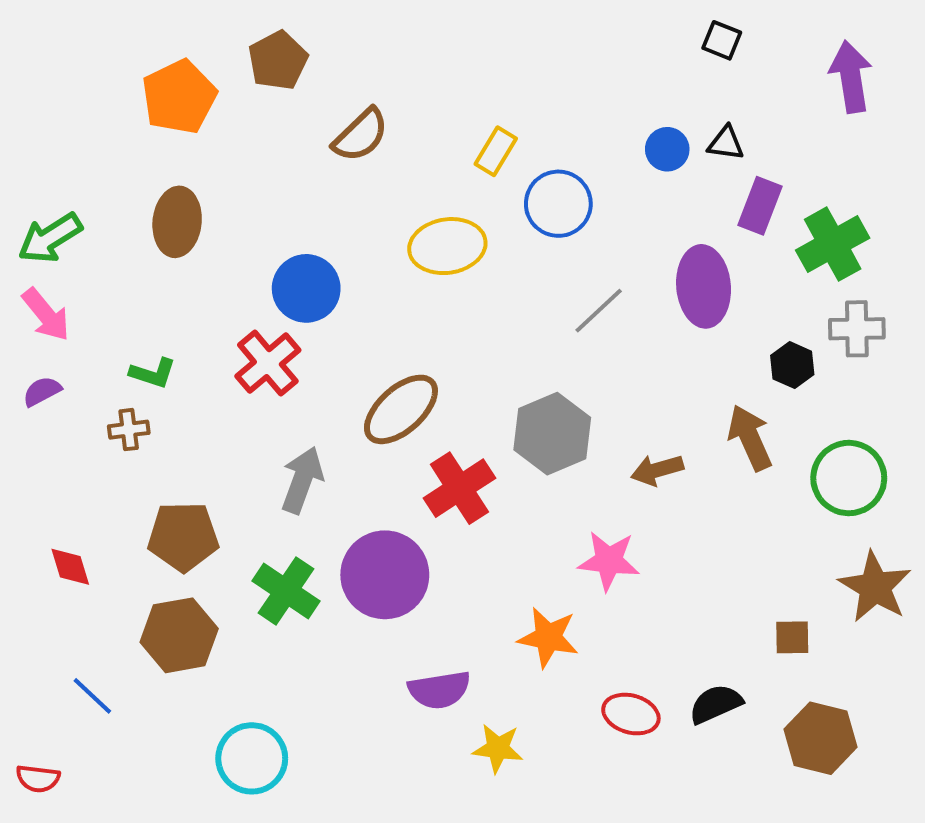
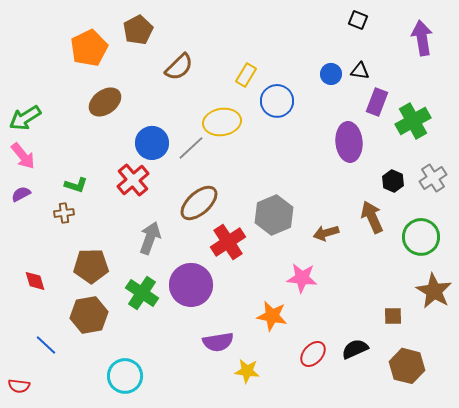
brown ellipse: (177, 222) -> (105, 102), moved, turned 48
gray line: (599, 311) -> (191, 148), moved
gray cross: (857, 329) -> (433, 178), moved, turned -32
red ellipse: (631, 714) -> (313, 354), turned -64

